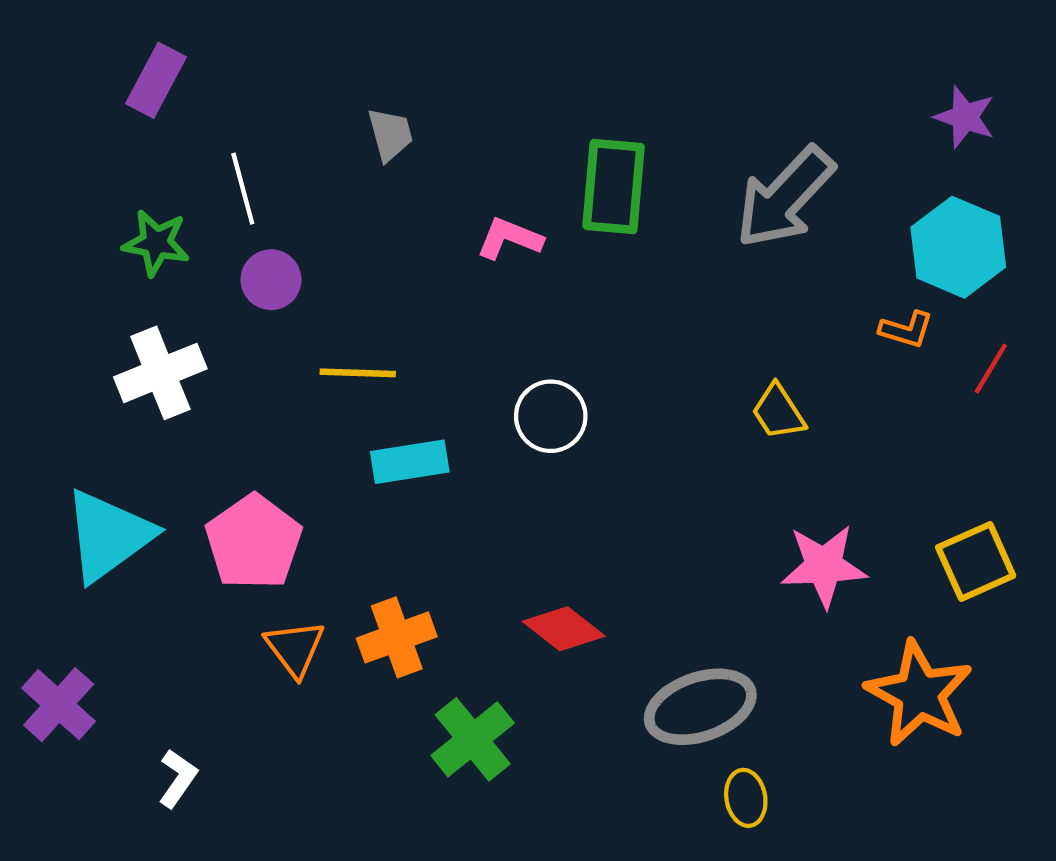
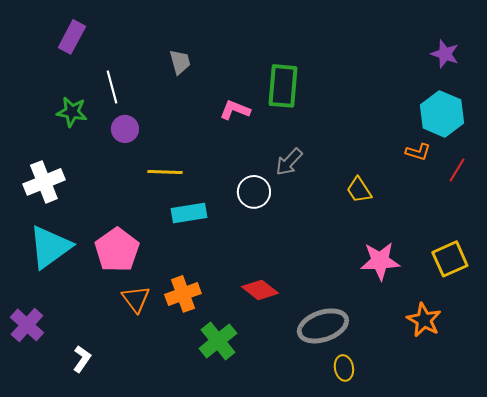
gray arrow: (785, 197) -> (289, 162), moved, size x0.6
white cross: (160, 373) -> (44, 182), moved
orange star: (919, 694) -> (424, 320), size x0.7

